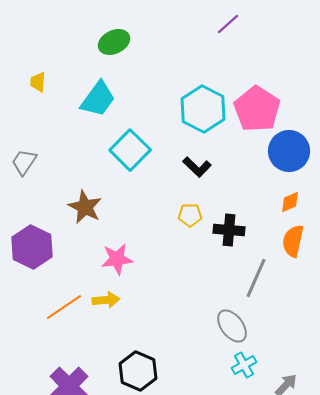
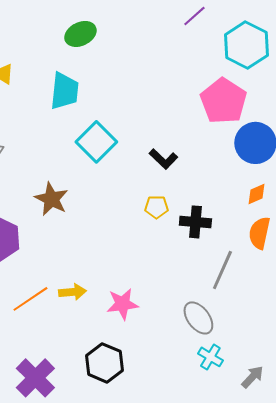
cyan trapezoid: (98, 99) -> (64, 91), turned -30
cyan hexagon: (203, 109) -> (246, 45), moved
pink star: (117, 259) -> (122, 304), moved
cyan cross: (244, 365) -> (210, 357), turned -30

